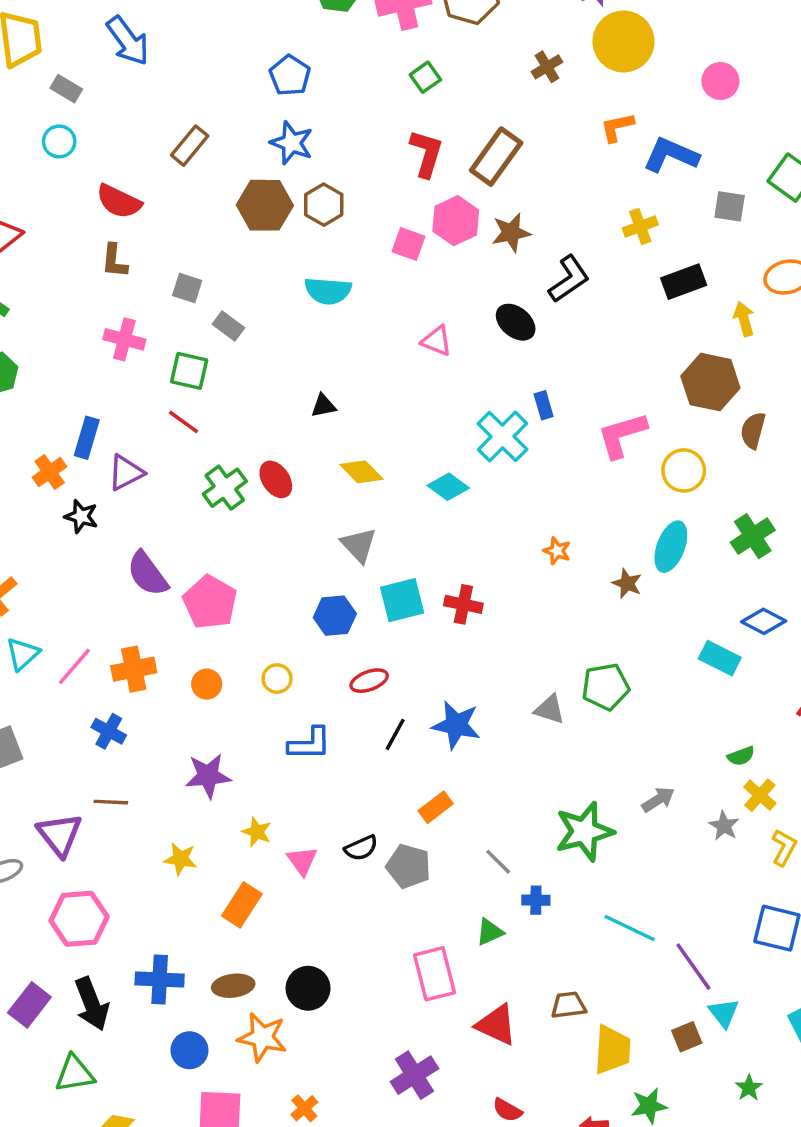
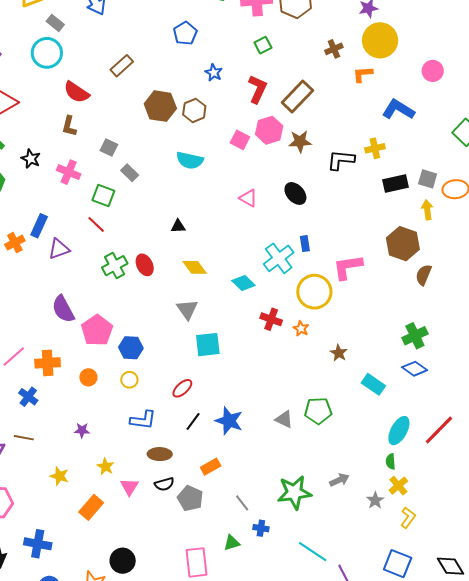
orange L-shape: (617, 127) -> (363, 74), moved
cyan circle: (59, 141) -> (47, 53), size x1.6
blue star: (292, 143) -> (214, 73), moved, size x0.7
gray square: (730, 206) -> (428, 179), moved
black L-shape: (569, 279) -> (341, 160), moved, turned -148
yellow circle: (684, 470) -> (314, 292), moved, size x1.4
black star: (81, 516) -> (31, 159), moved
cyan ellipse: (671, 547) -> (399, 431), moved
red cross: (463, 604) -> (271, 319), moved
blue hexagon: (335, 616) -> (131, 348), moved
blue diamond: (764, 621) -> (415, 369), moved
cyan rectangle: (720, 658) -> (373, 384), moved
red ellipse: (369, 681) -> (182, 388), turned -30
green semicircle: (741, 756) -> (391, 461), turned 98
purple star: (208, 776) -> (82, 430), size x0.6
brown ellipse: (233, 986) -> (160, 454), moved

